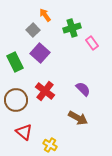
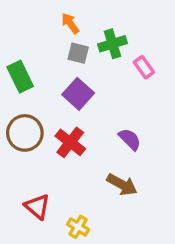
gray square: (33, 30) -> (78, 53), moved, turned -32
purple square: (40, 53) -> (78, 94), moved
green rectangle: (15, 62) -> (20, 77), moved
brown circle: (16, 100) -> (25, 133), moved

